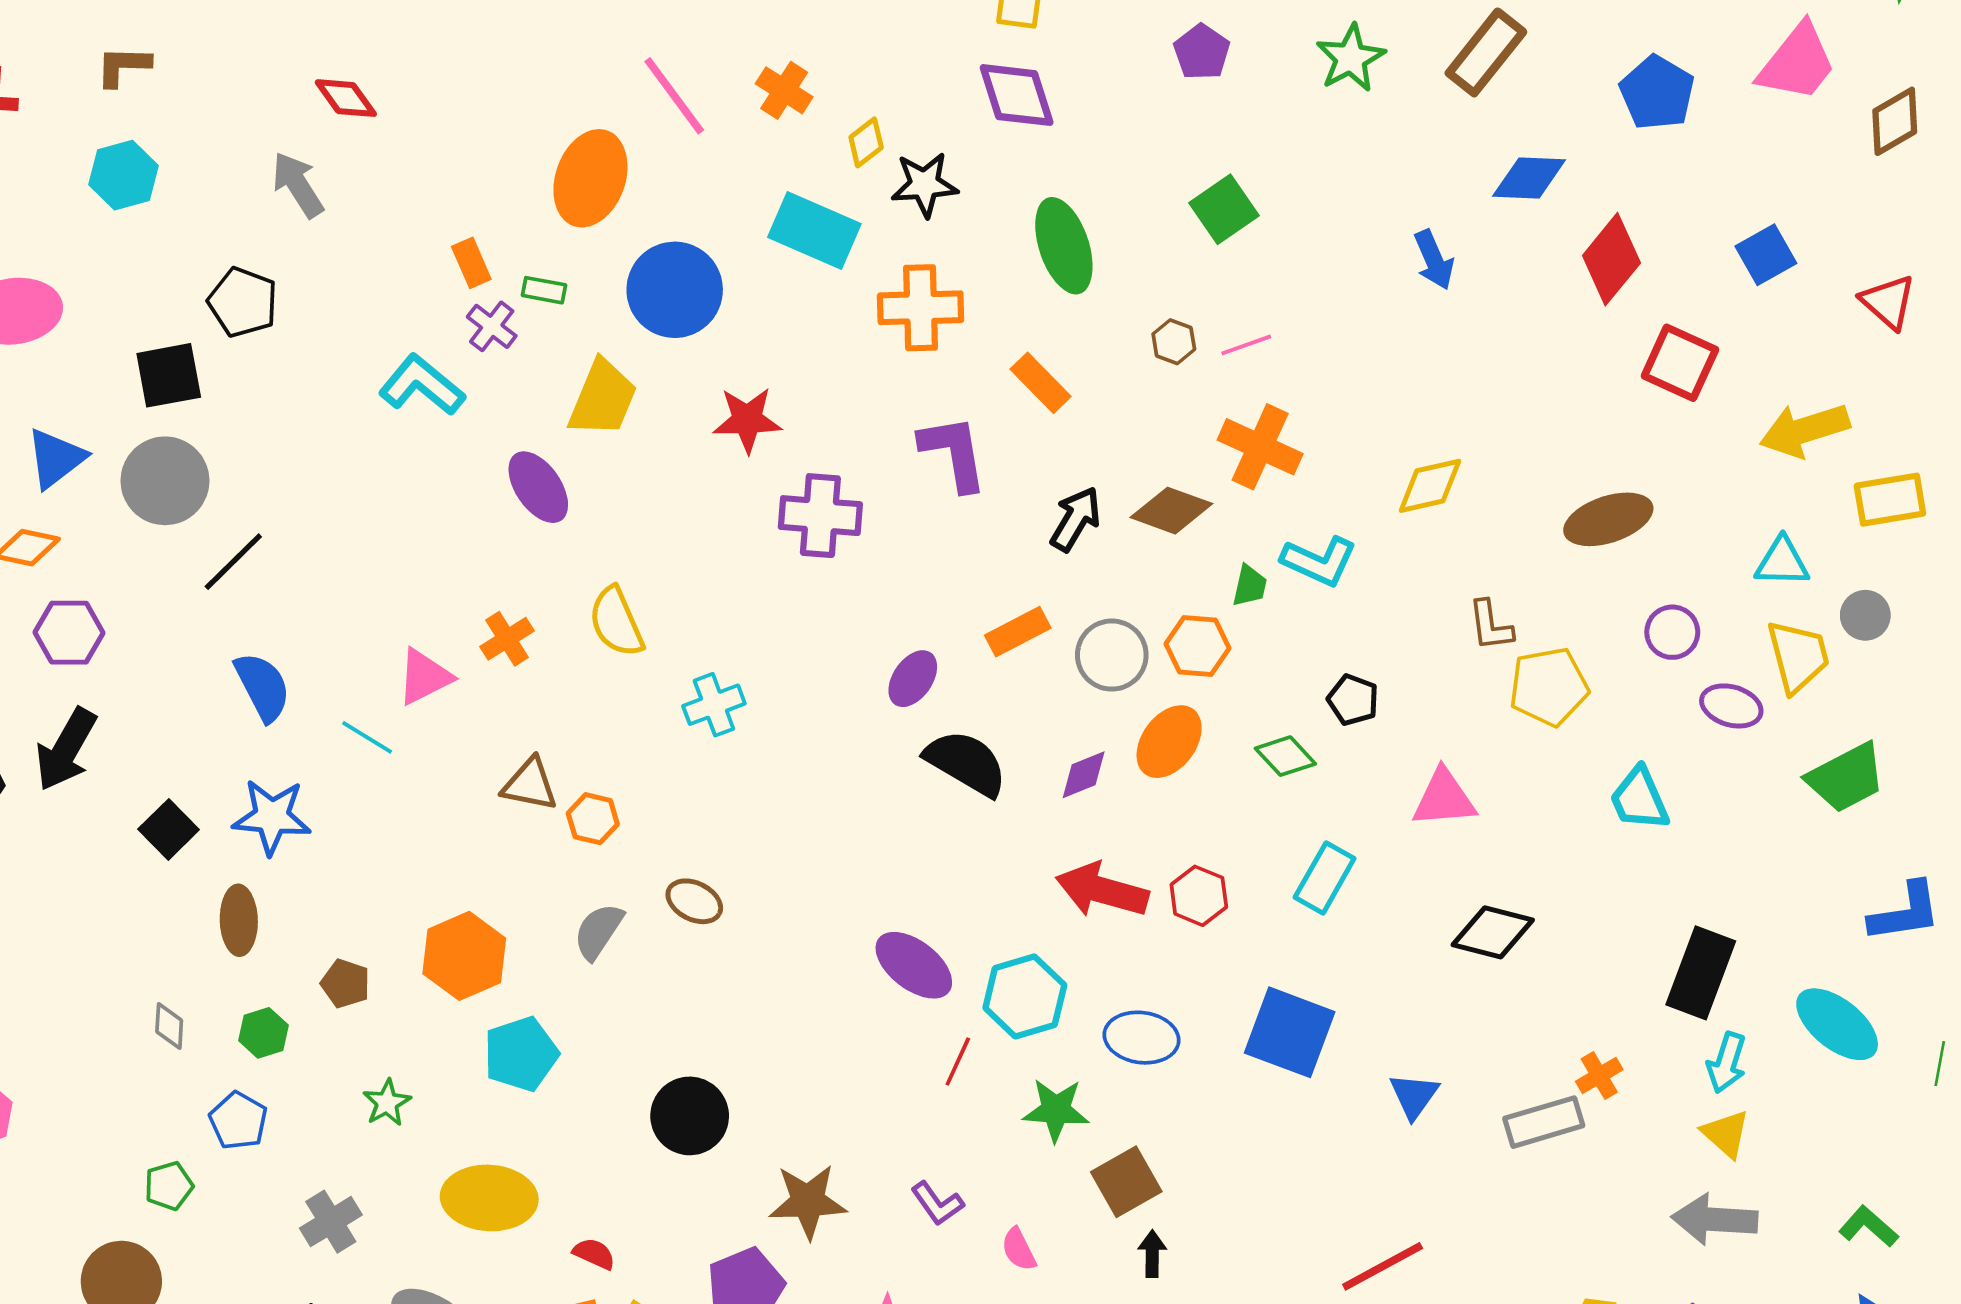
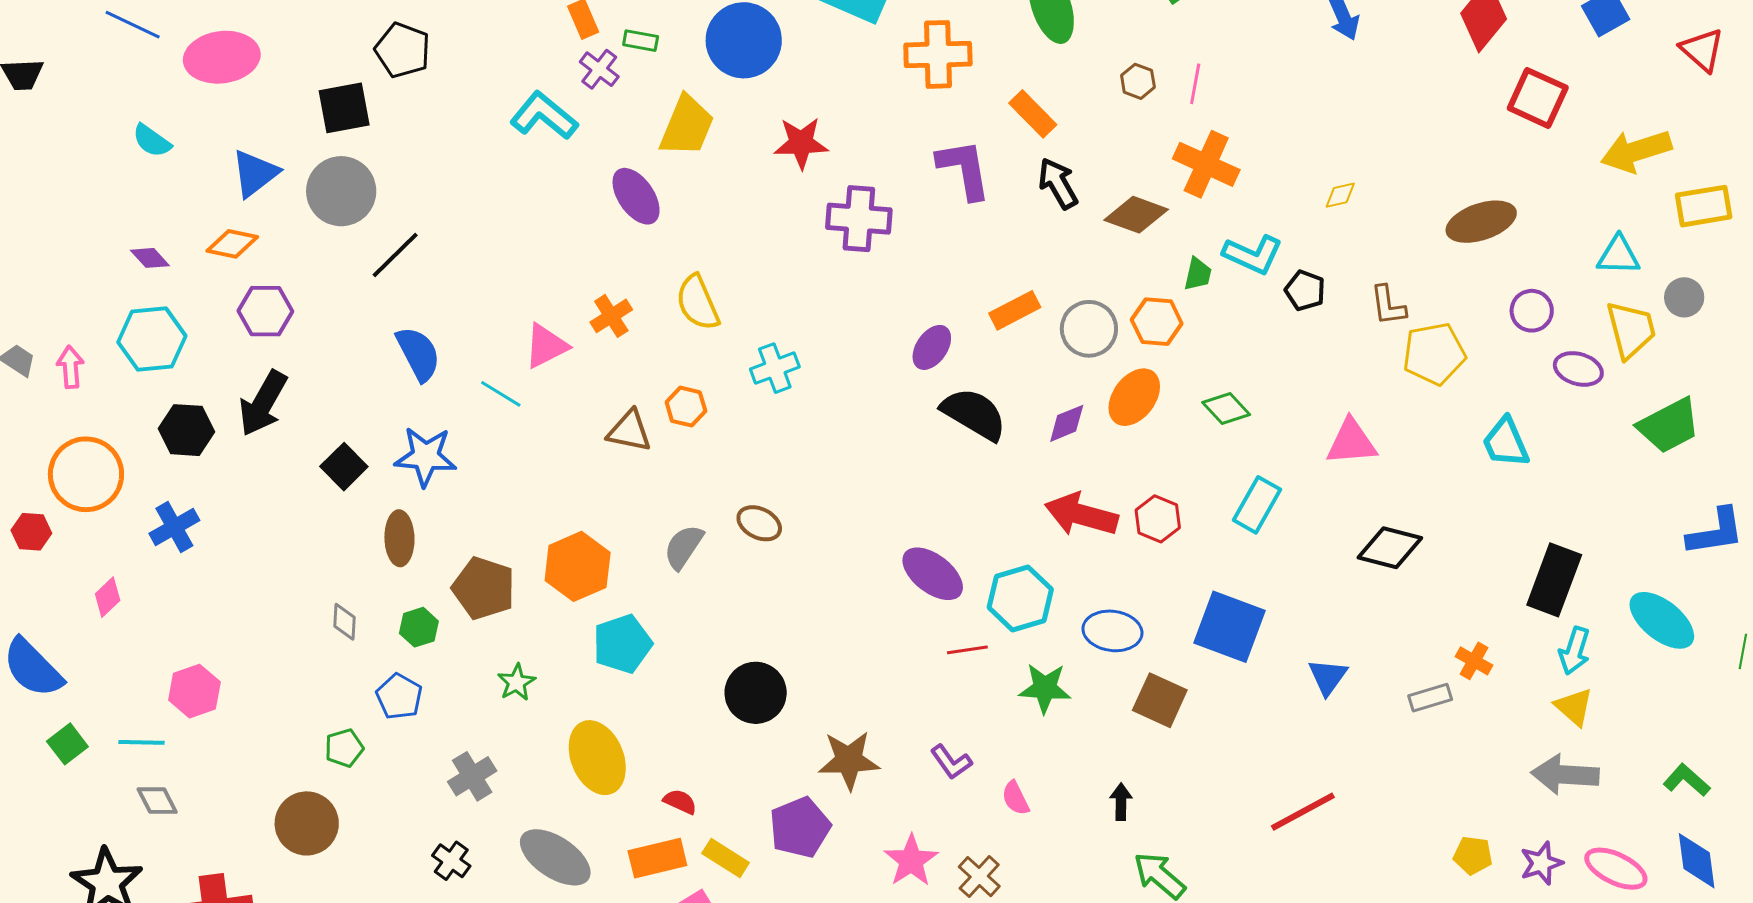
pink line: (1246, 345) -> (1195, 84), turned -60
yellow diamond: (1430, 486) -> (1340, 195), size x0.6
black arrow: (1076, 519) -> (1058, 183), moved, turned -60
black pentagon: (1353, 700) -> (1305, 291), moved
orange hexagon: (593, 819) -> (686, 407), moved
brown pentagon: (345, 984) -> (484, 588), size x1.6
red line: (958, 1061) -> (967, 650), turned 57
orange cross: (1599, 1076) -> (1474, 661), turned -30
gray rectangle: (1544, 1122) -> (1430, 698), size x0.7
brown square: (1126, 1182) -> (1160, 700), moved, turned -36
yellow ellipse: (489, 1198) -> (597, 758), turned 64

